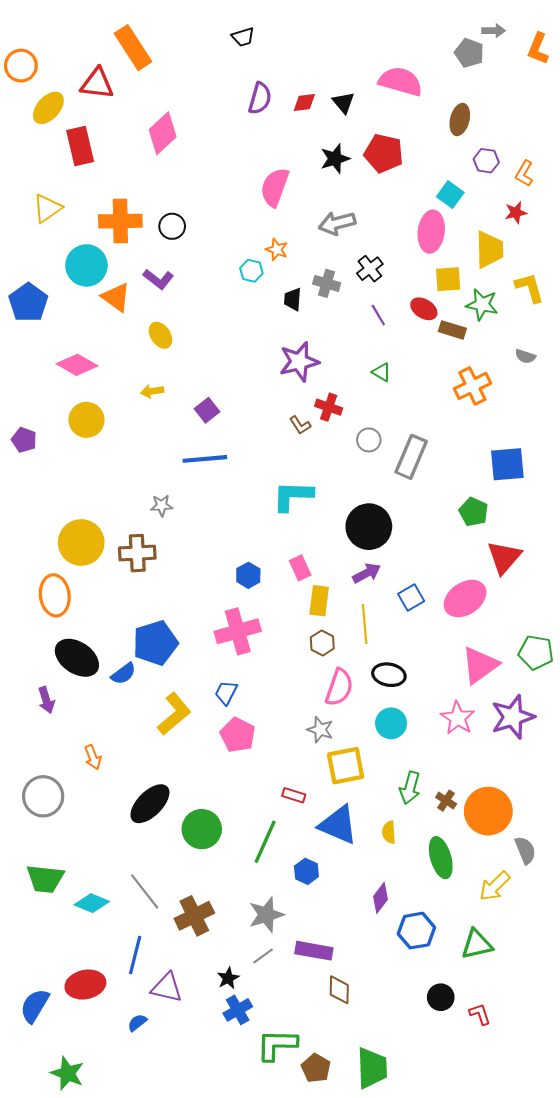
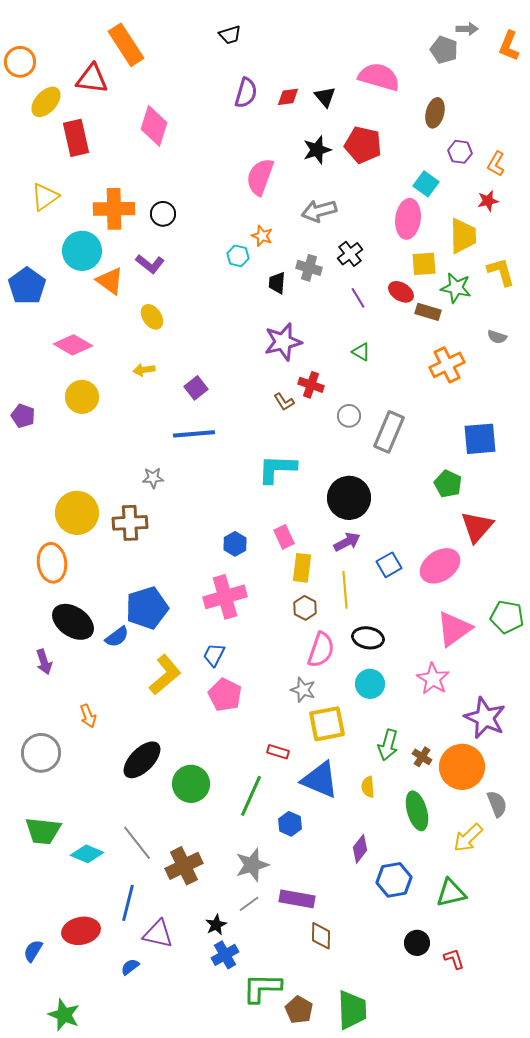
pink diamond: (163, 133) -> (154, 126), turned -30
purple star: (513, 717) -> (485, 718), moved, turned -30
blue semicircle: (35, 1006) -> (33, 951), size x0.7

